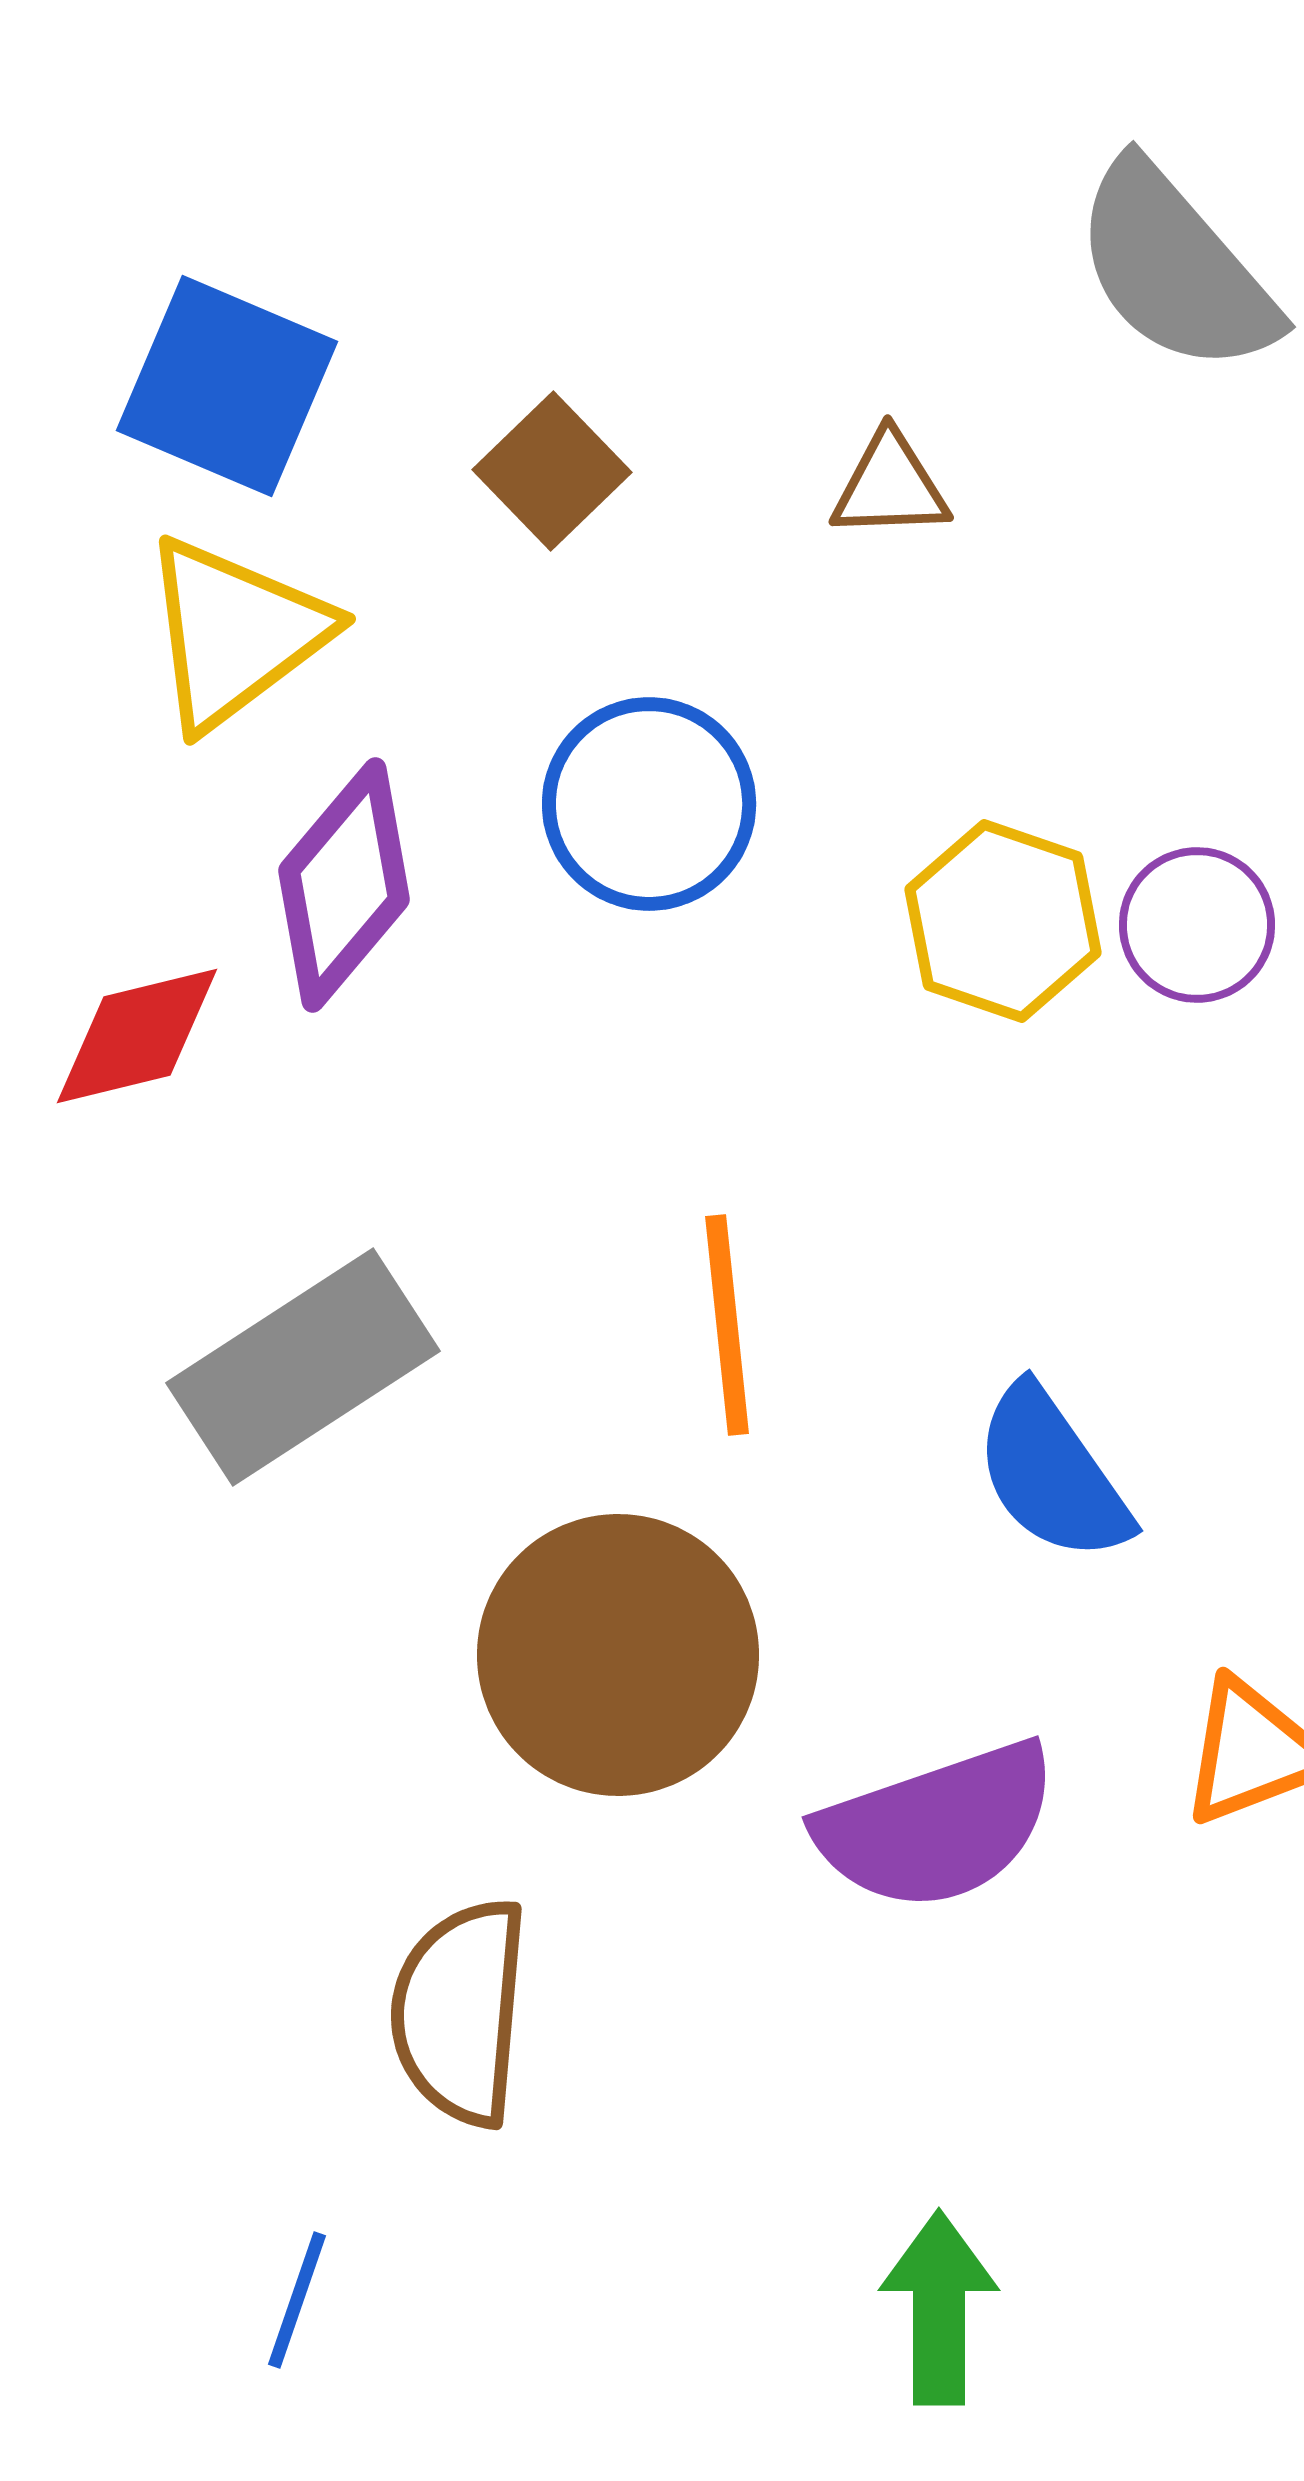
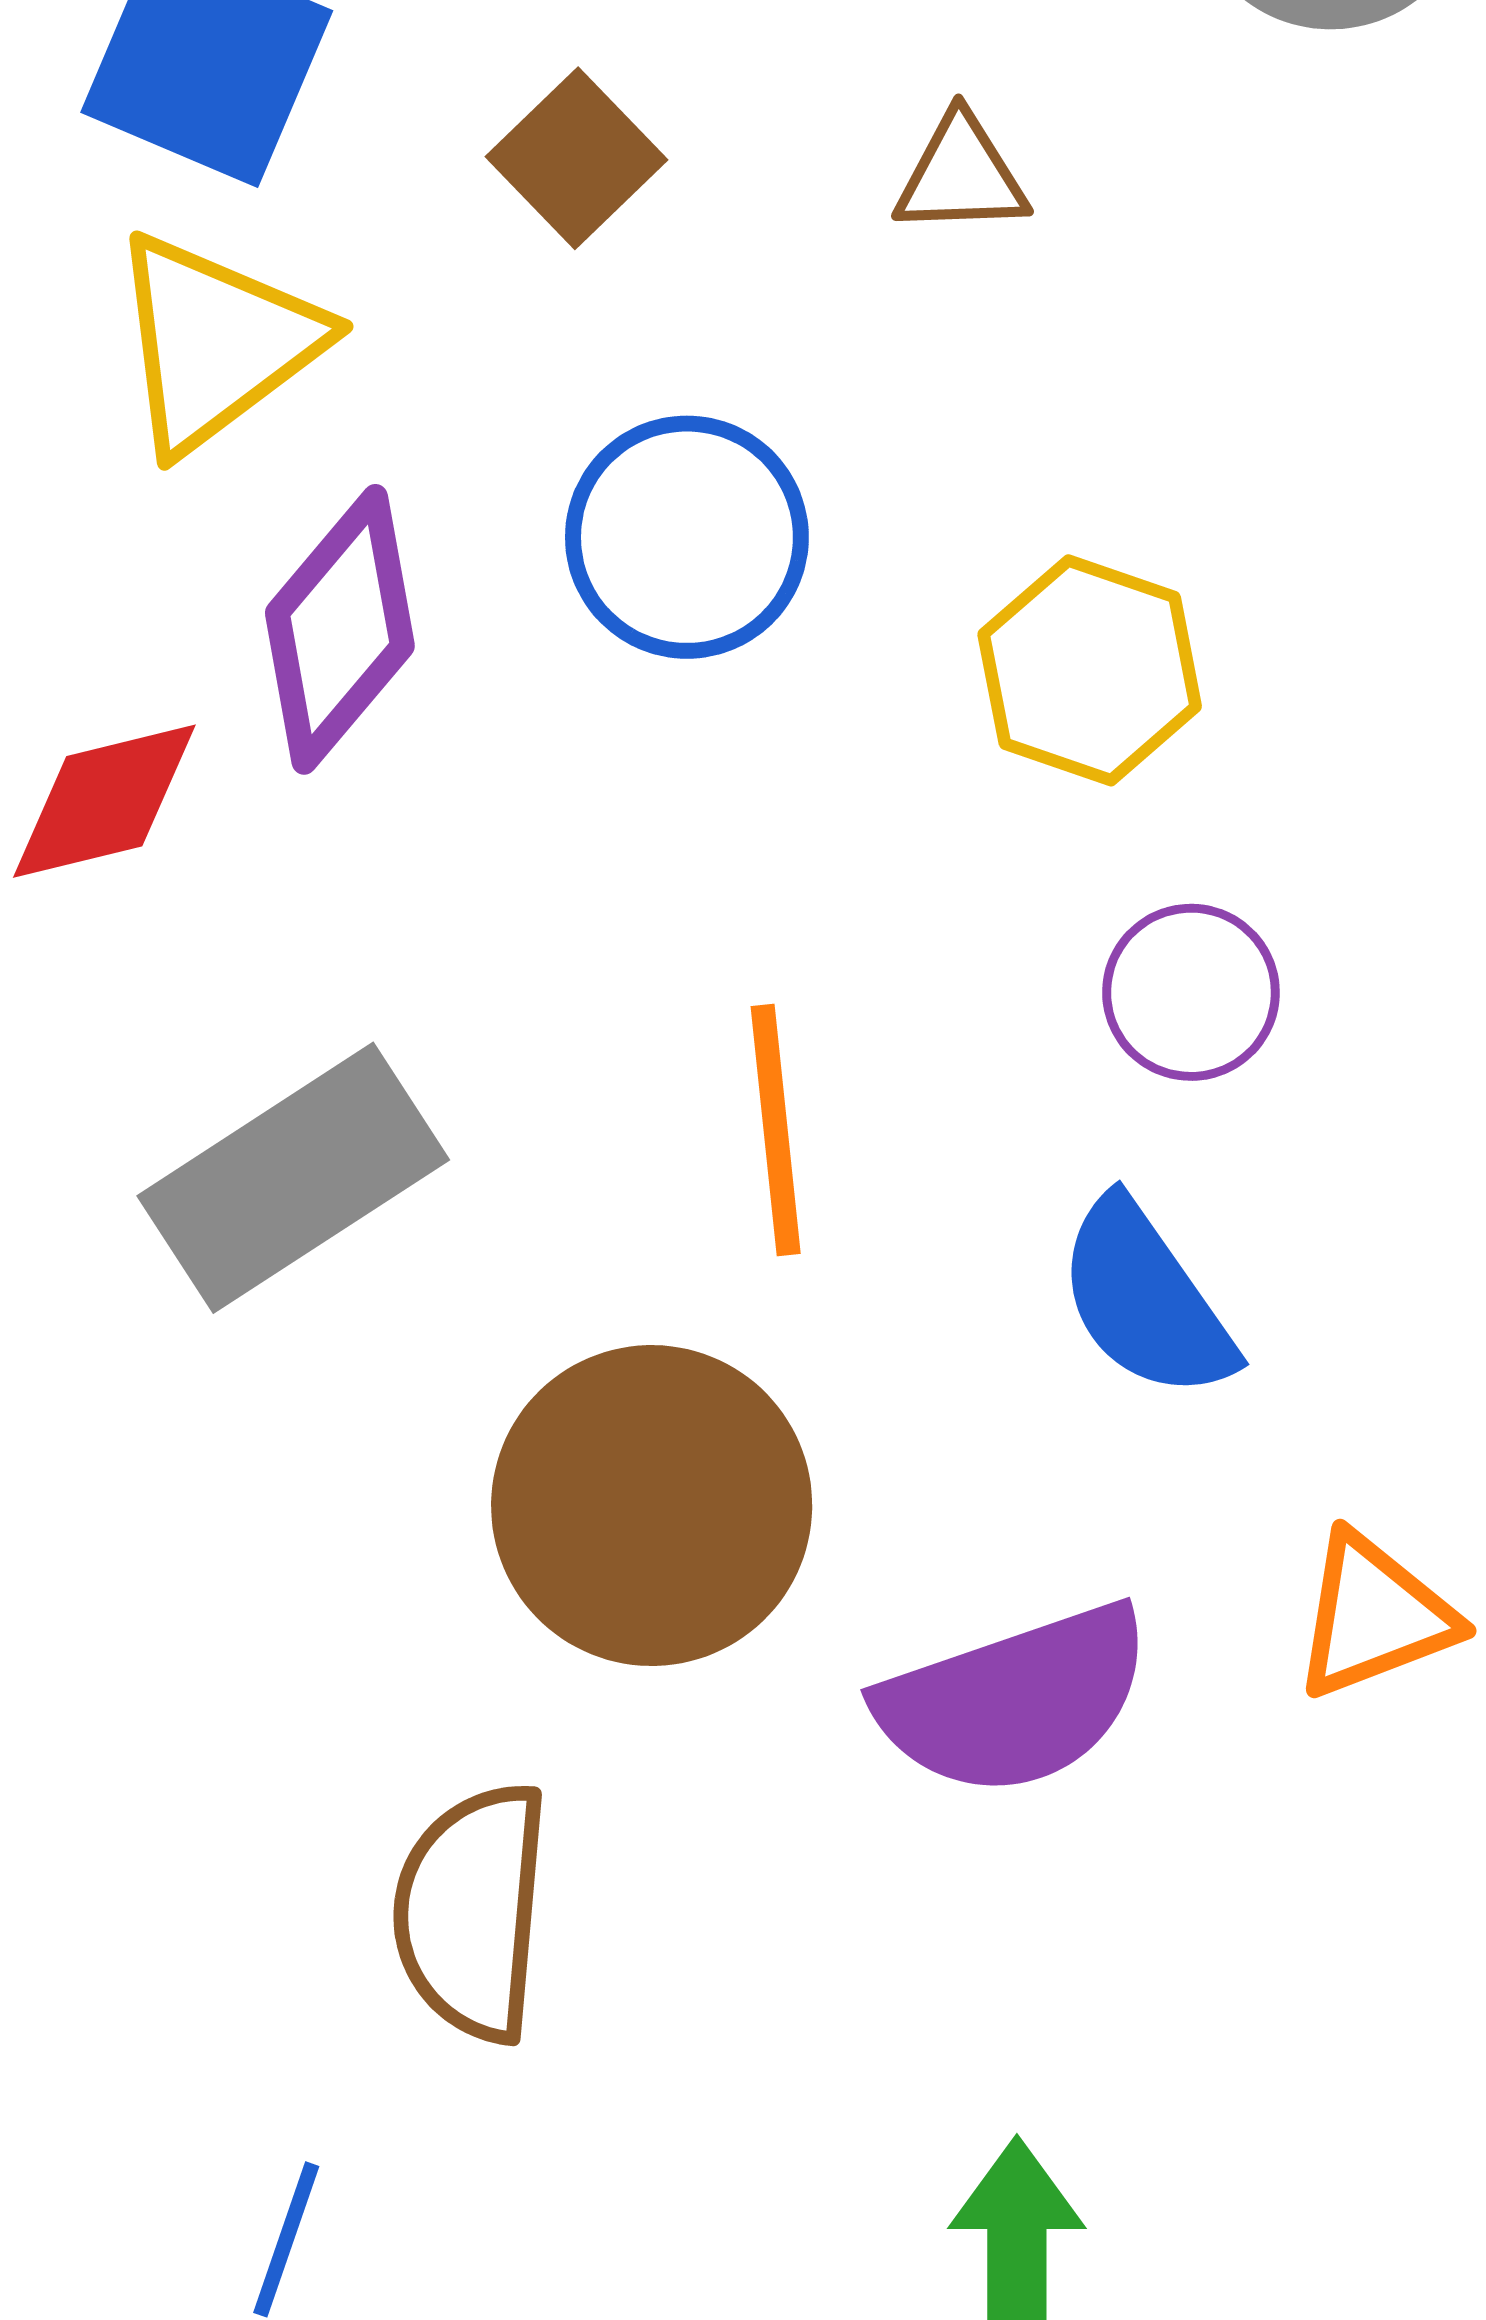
purple circle: (1197, 925) -> (1191, 992), moved

